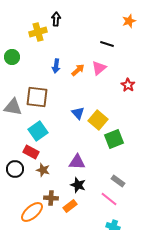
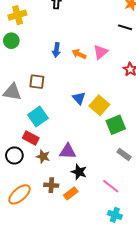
yellow cross: (38, 32) -> (17, 15), moved
black line: (107, 44) -> (125, 27), moved
orange arrow: (78, 70) -> (79, 54), turned -112
brown square: (37, 97) -> (37, 82), size x0.7
purple triangle: (77, 162) -> (68, 151), moved
gray rectangle: (118, 181) -> (124, 154), moved
orange ellipse: (32, 212) -> (20, 194), moved

